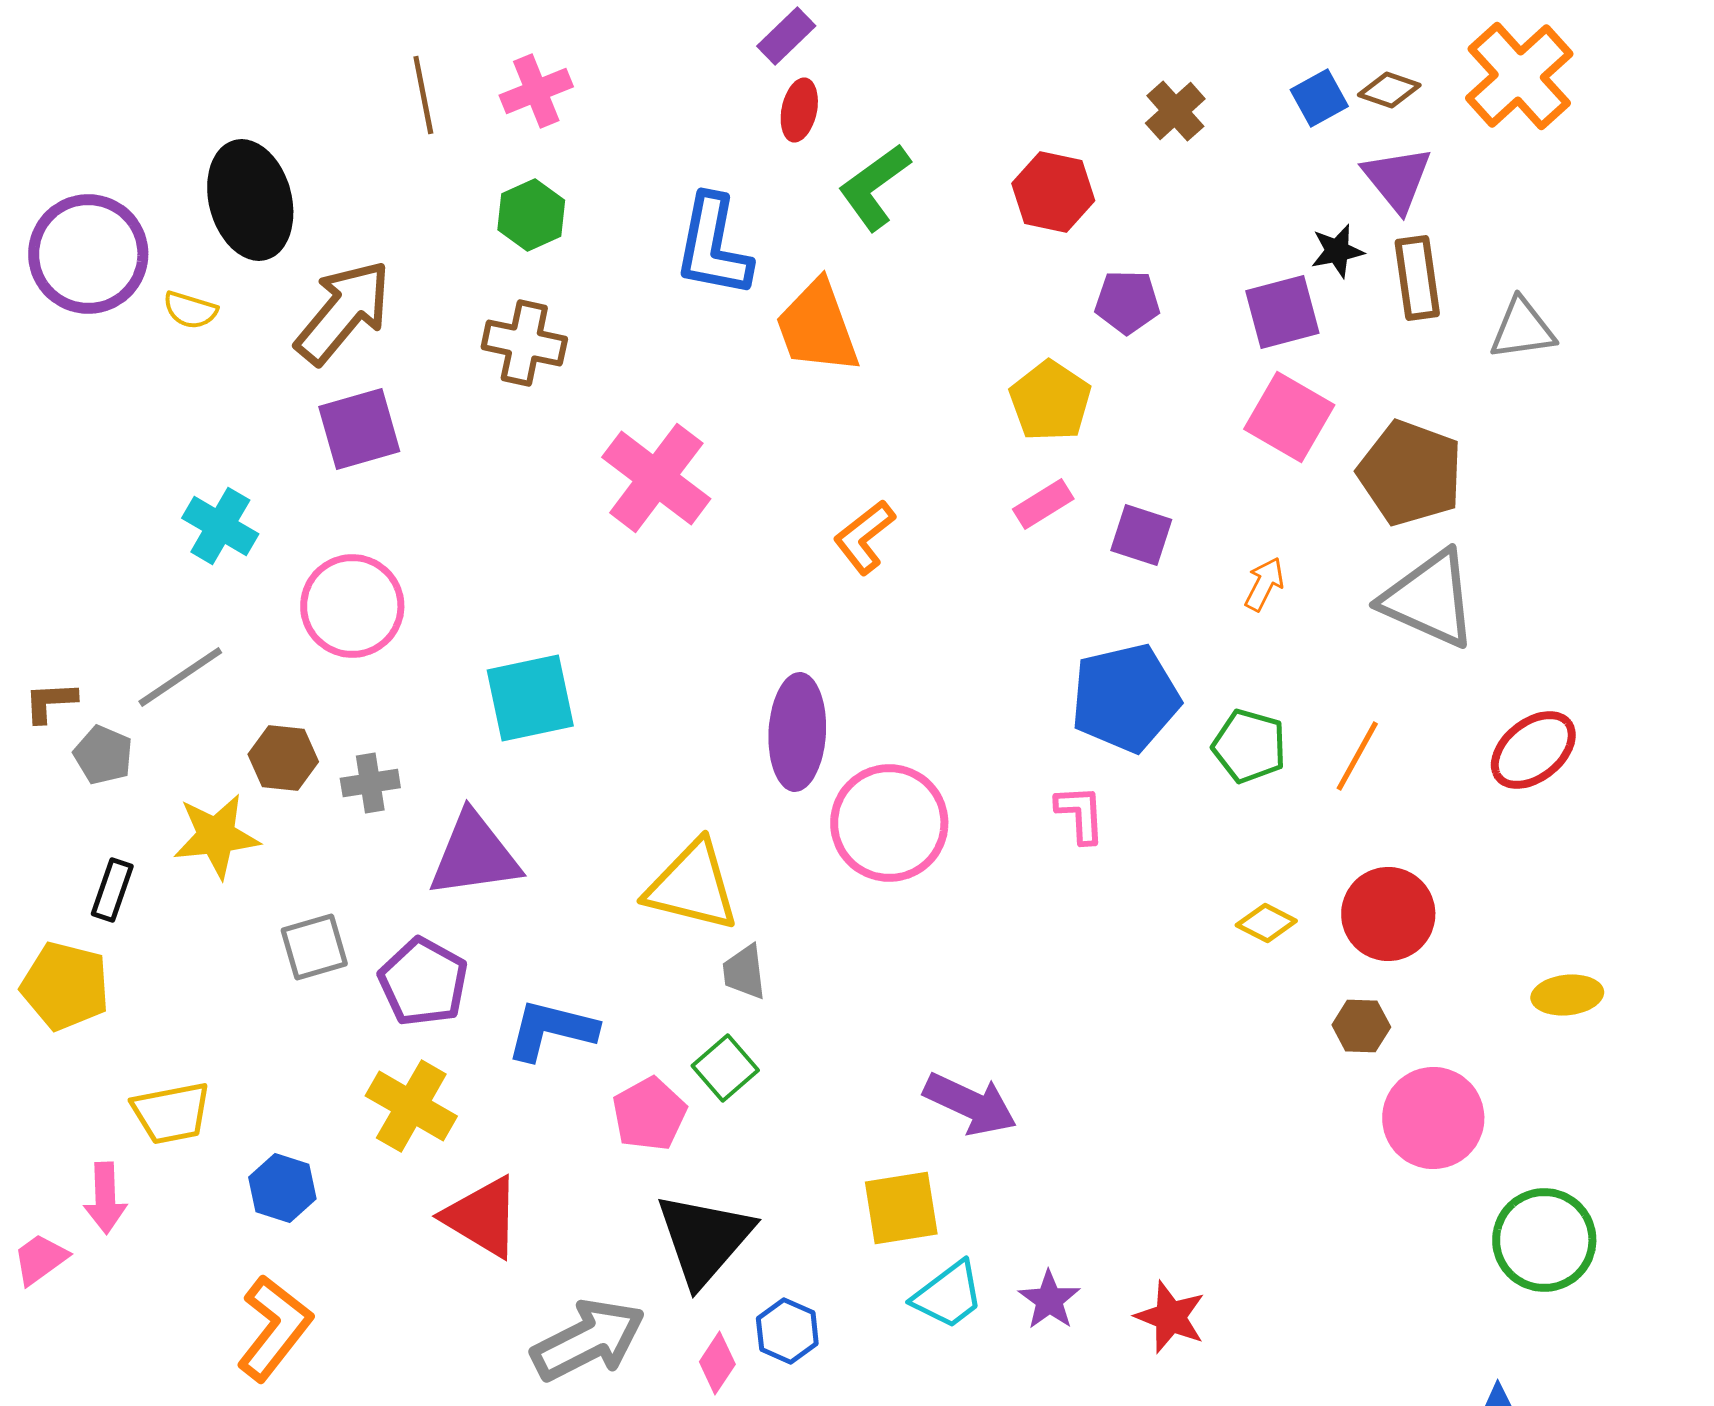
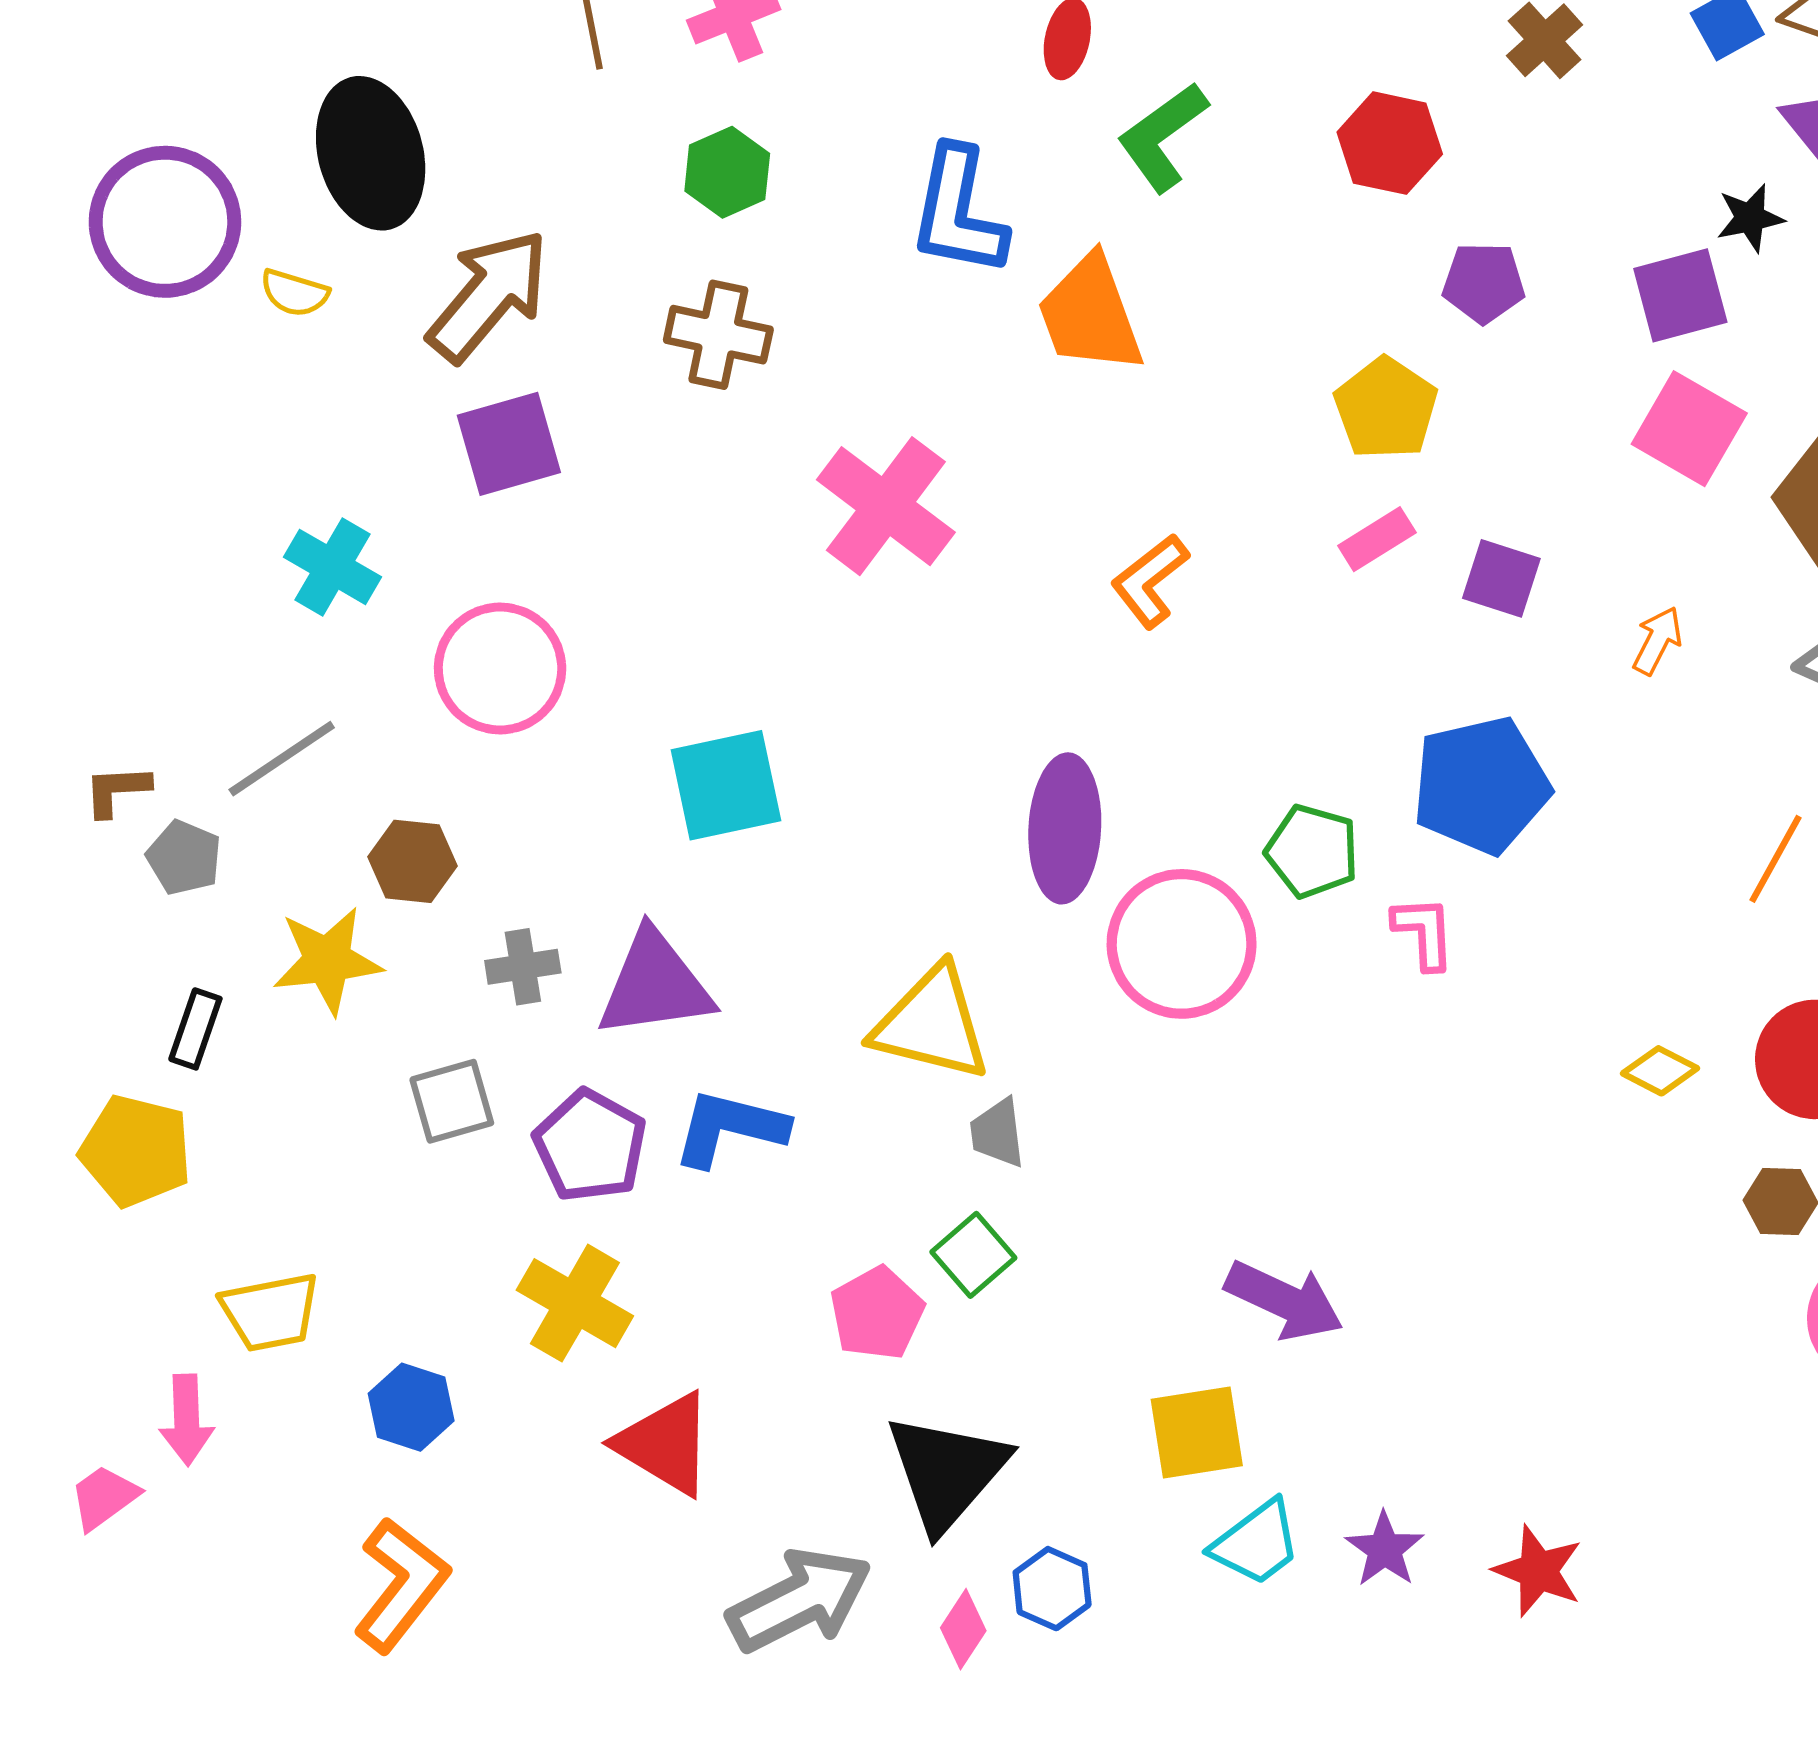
green pentagon: (1249, 746) -> (1312, 851), moved
gray cross: (370, 783) -> (523, 967), moved
blue L-shape: (551, 1030) -> (730, 1128), moved

